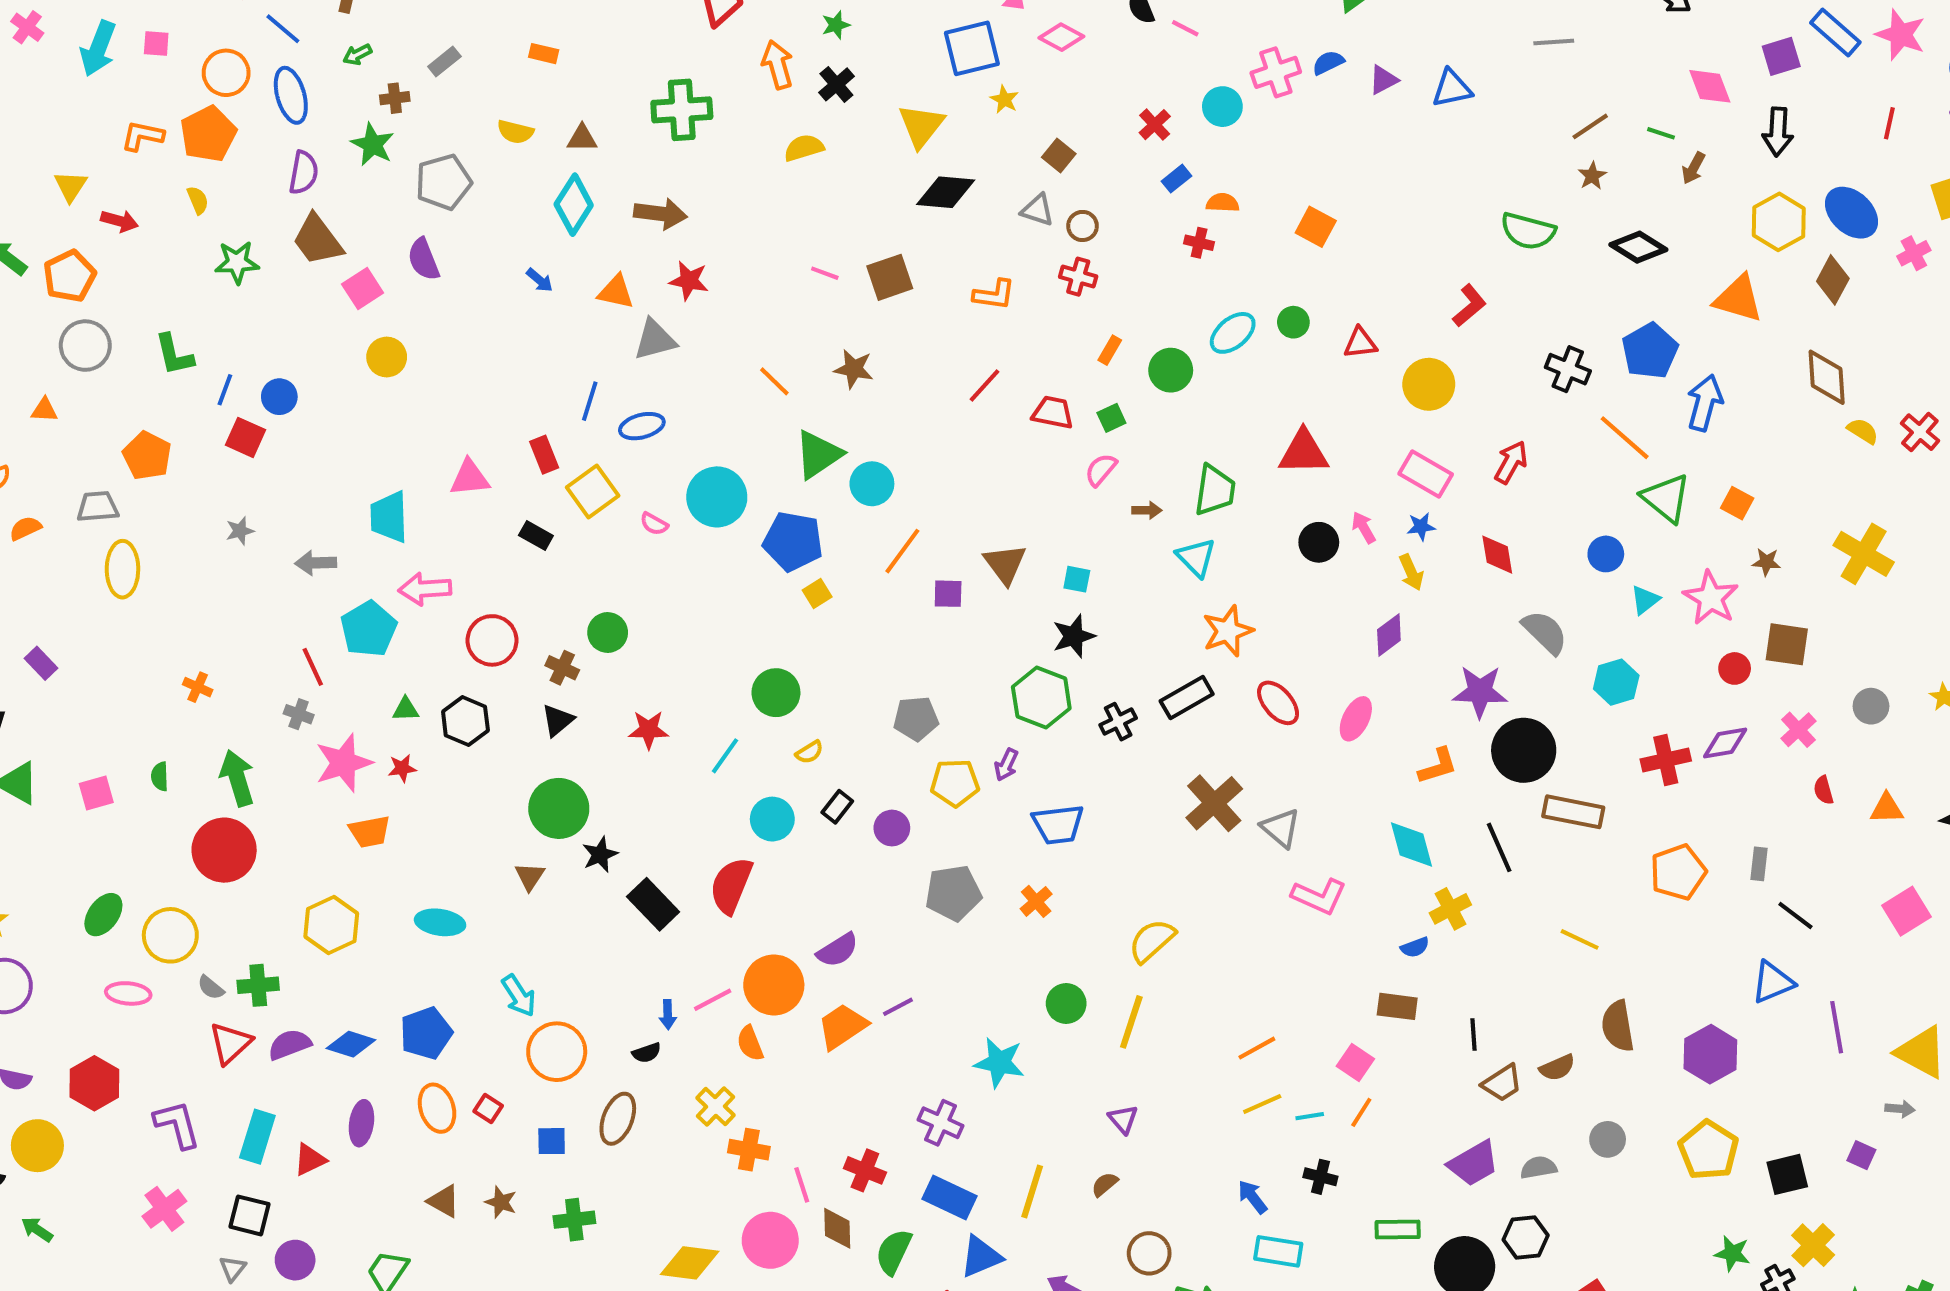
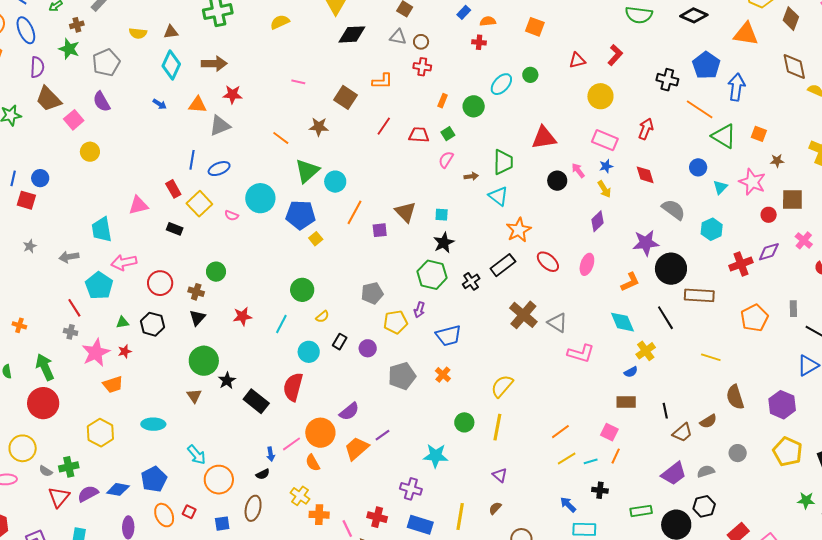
brown square: (890, 277) -> (345, 97), moved, turned -30
red triangle: (1360, 343) -> (577, 60), moved

